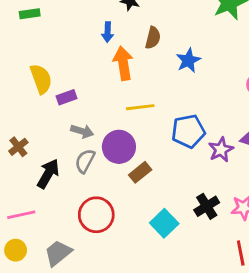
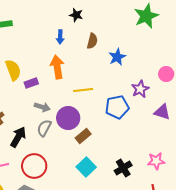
orange arrow: (123, 63) -> (57, 67), moved
purple star: (221, 150) -> (140, 89), moved
black cross: (207, 206) -> (123, 168), moved
red circle: (96, 215) -> (34, 166), moved
cyan square: (164, 223) -> (86, 167), moved

